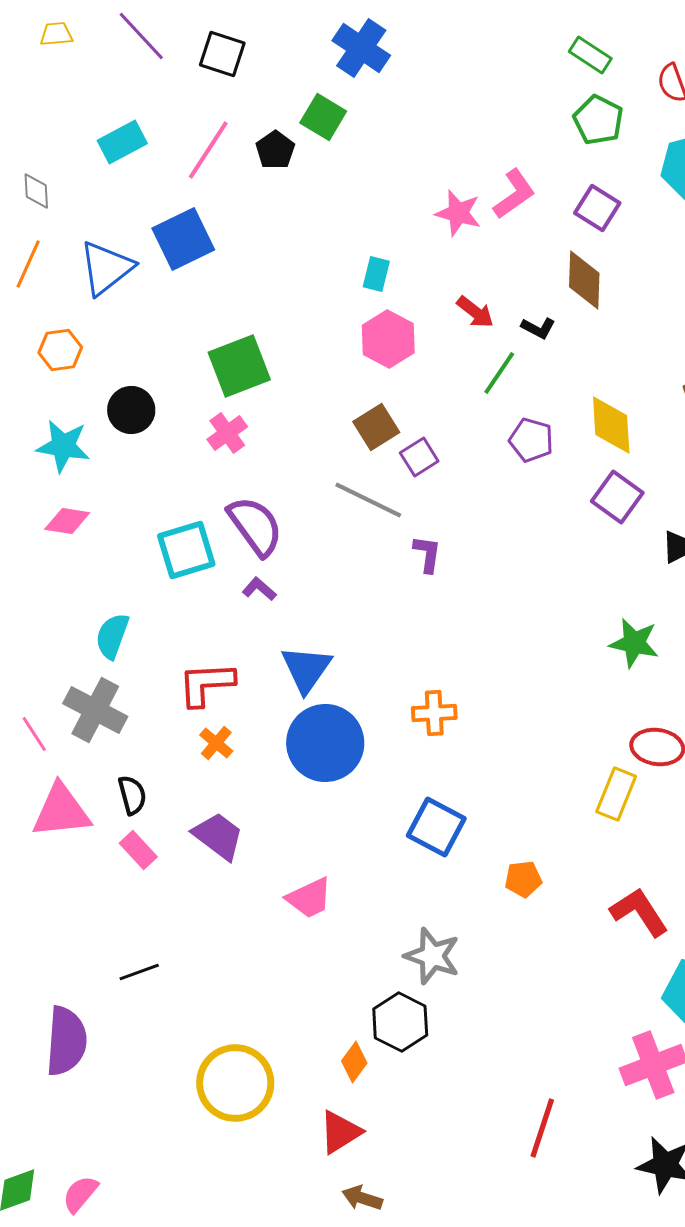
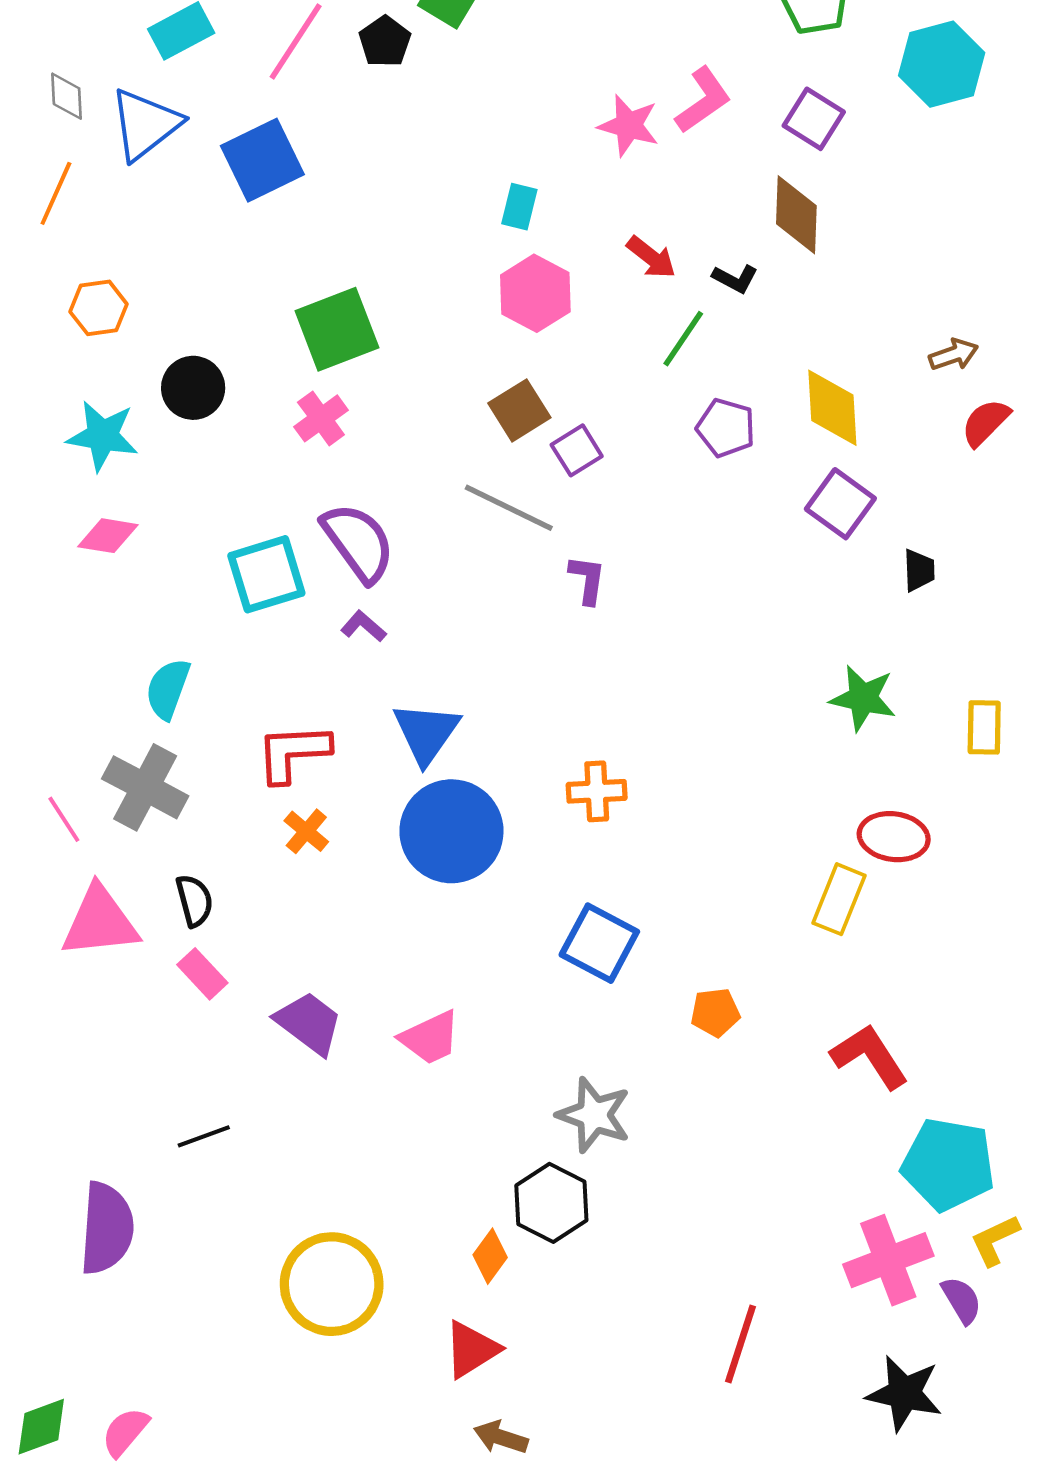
blue triangle: (106, 268) -> (145, 124), moved
purple trapezoid: (218, 836) -> (309, 1023), moved

